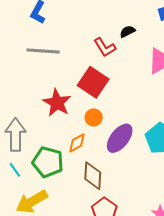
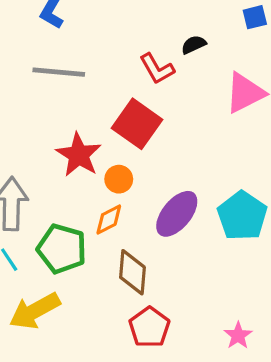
orange circle: (94, 117) -> (119, 179), moved

